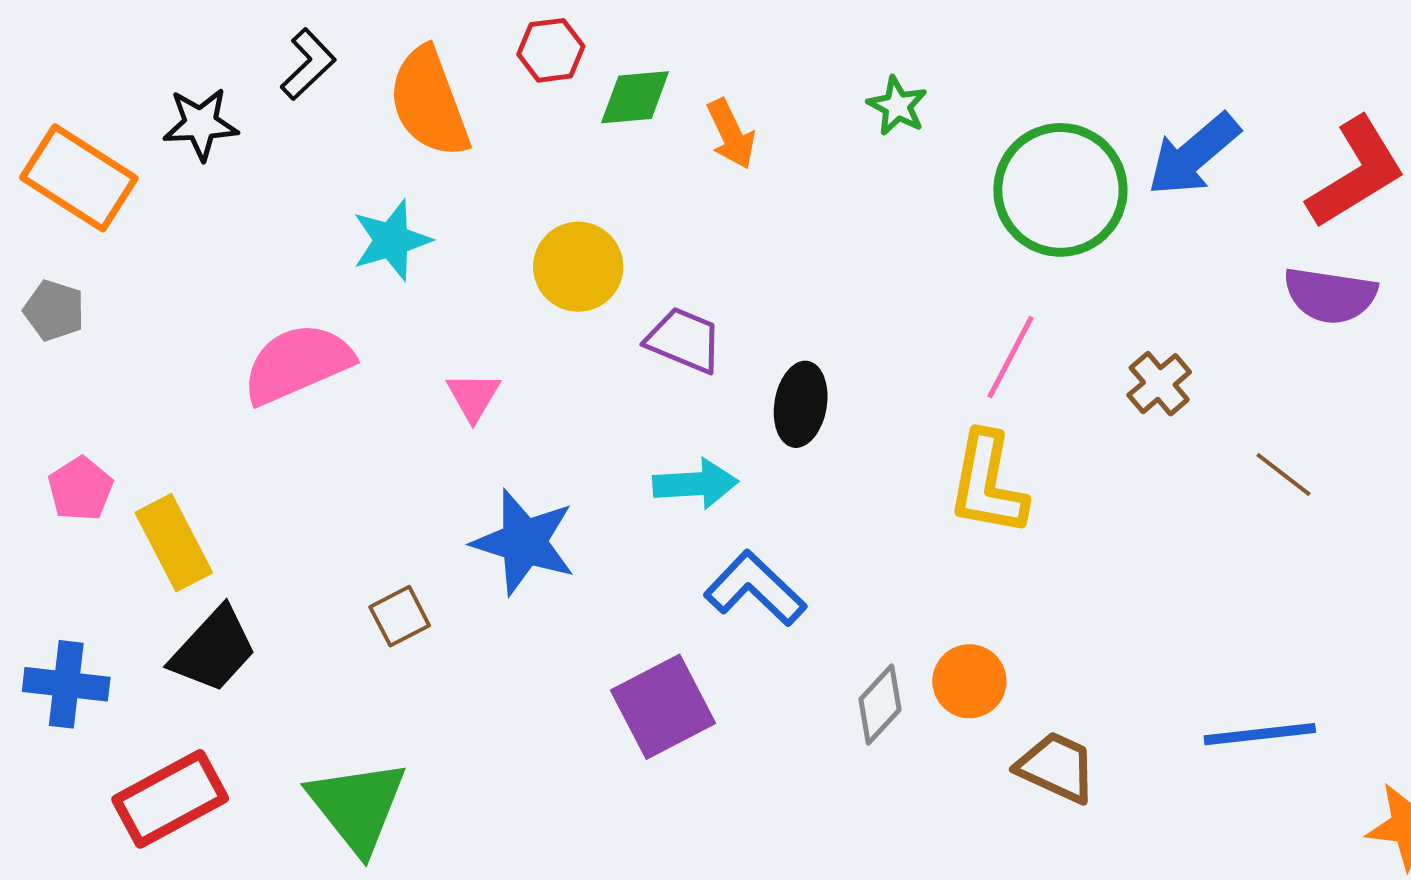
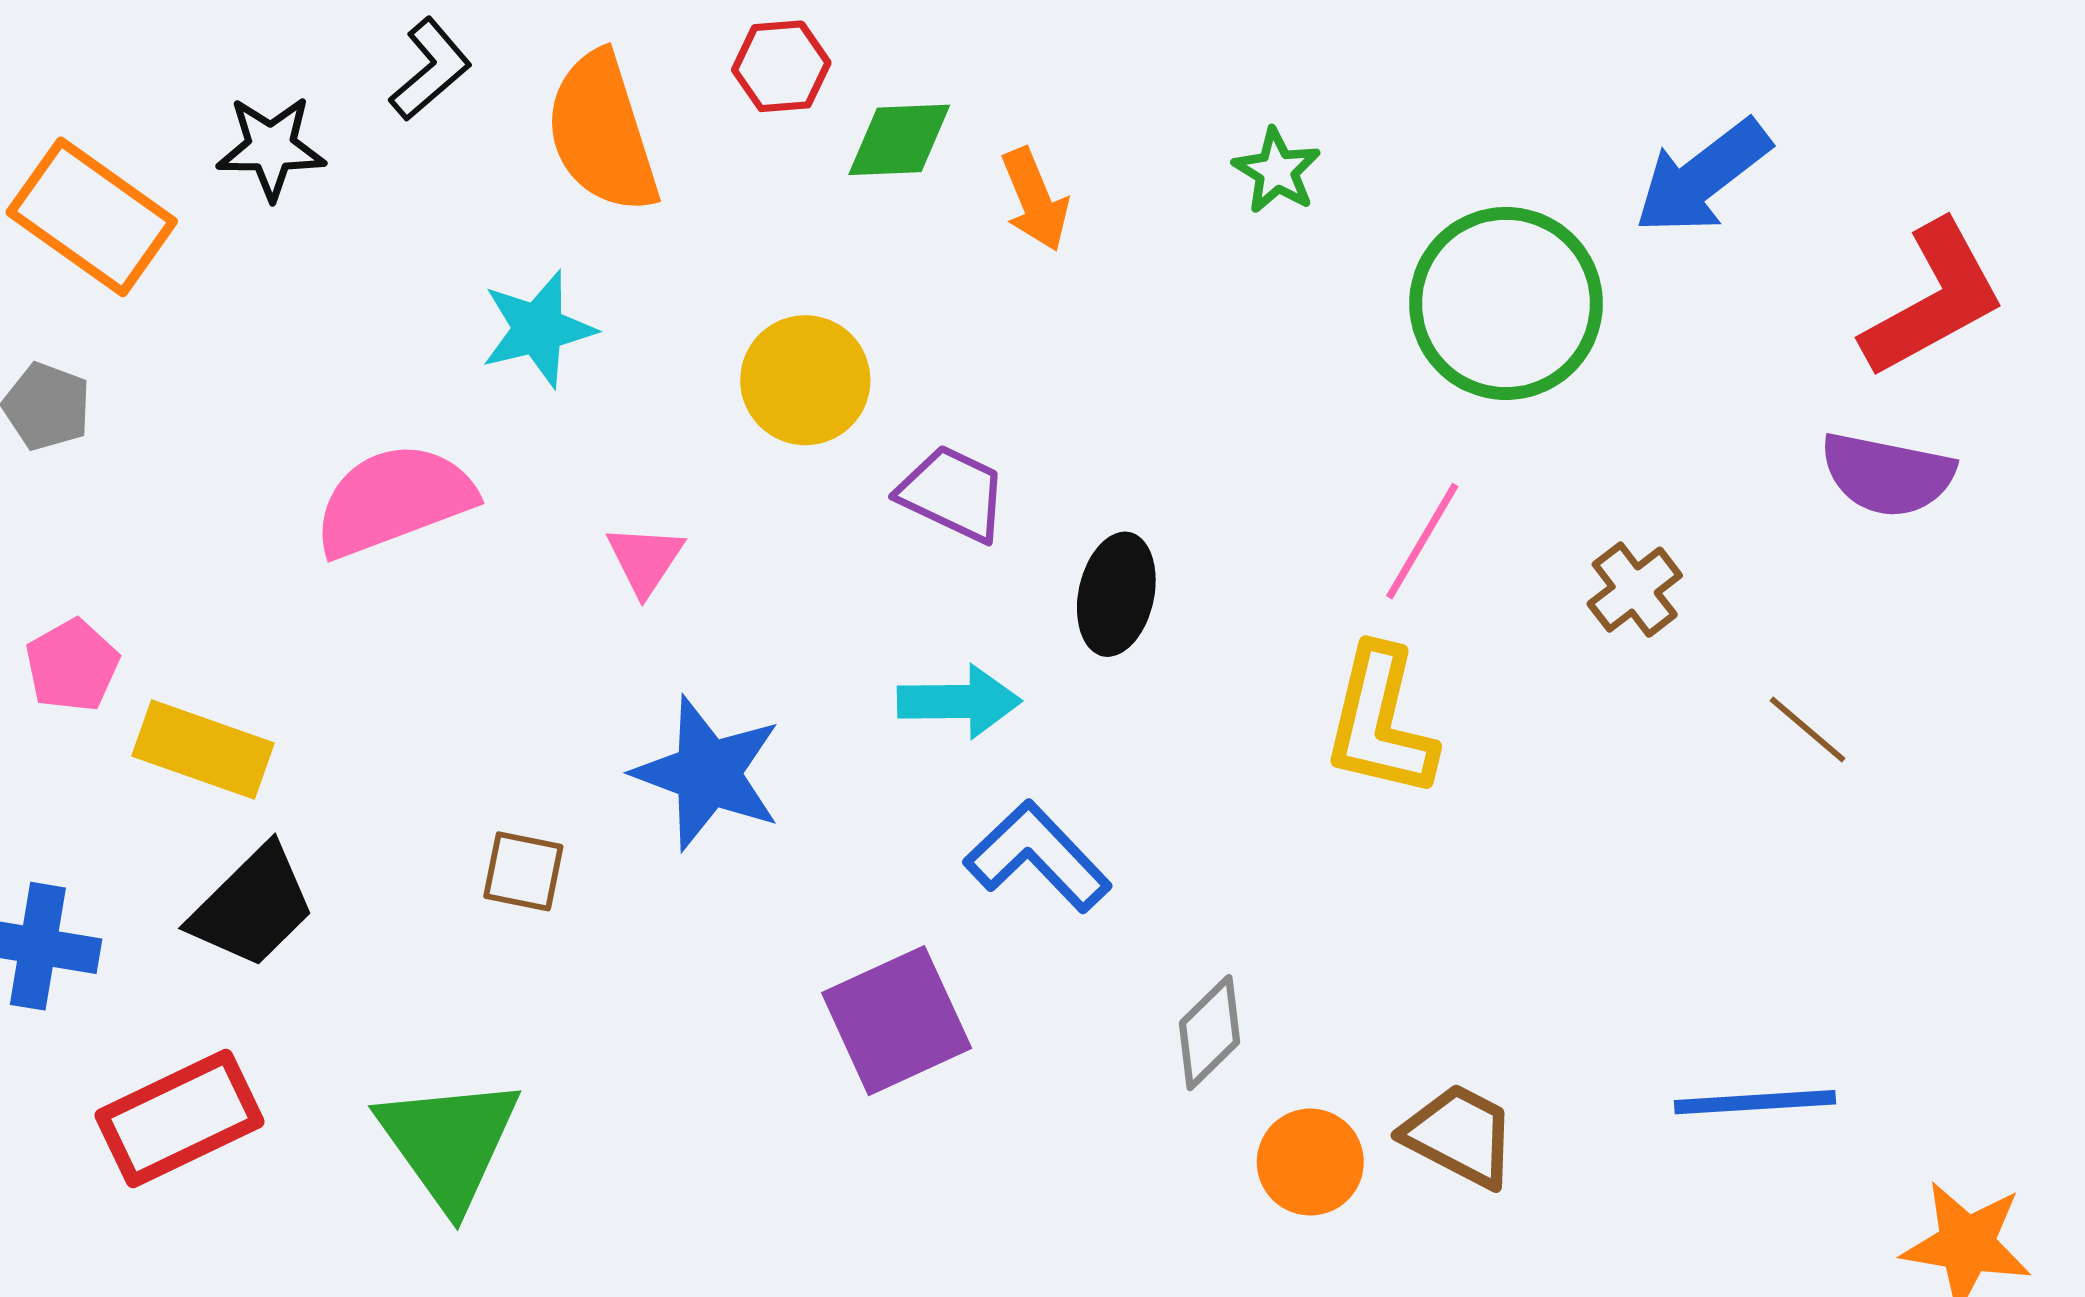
blue arrow: (1194, 155) -> (1703, 177), moved
yellow rectangle: (174, 543) -> (203, 750), turned -46
brown square: (400, 616) -> (523, 871), turned 36
orange circle: (969, 681) -> (1310, 1162), moved

